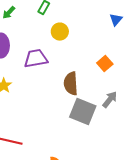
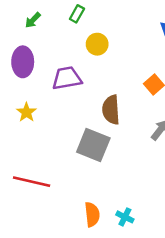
gray square: (83, 112) -> (93, 145), moved

